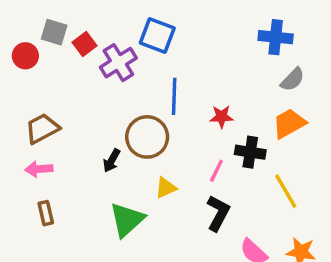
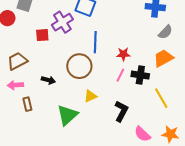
red square: (85, 44) -> (42, 35), moved, turned 32
black arrow: (112, 161) -> (48, 80), moved, turned -104
pink line: (216, 171) -> (120, 75), moved
brown rectangle: (46, 213) -> (27, 104), moved

